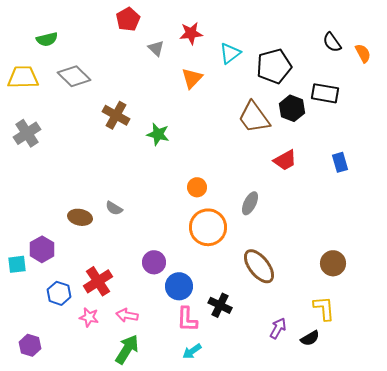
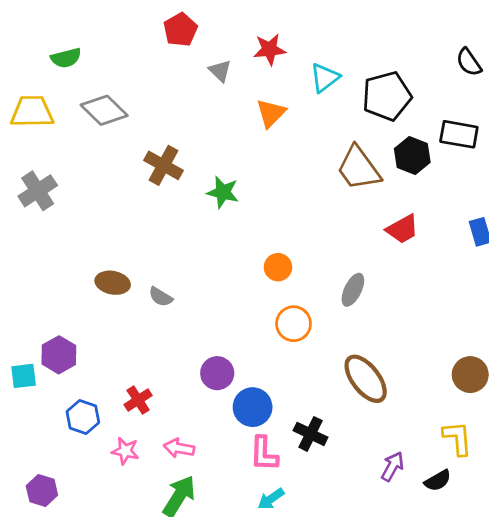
brown ellipse: (80, 217) -> (113, 283), moved
orange circle: (208, 227) -> (294, 324), size x0.7
red cross: (98, 281) -> (138, 400), size x0.7

